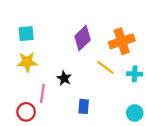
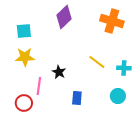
purple diamond: (83, 38) -> (64, 17), moved
orange cross: (122, 41) -> (112, 21), moved, turned 35
cyan circle: (135, 113) -> (118, 96), moved

